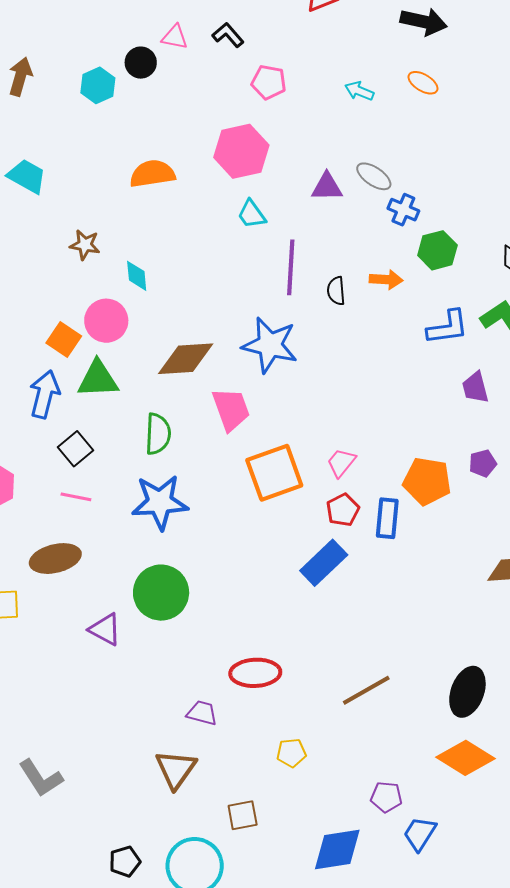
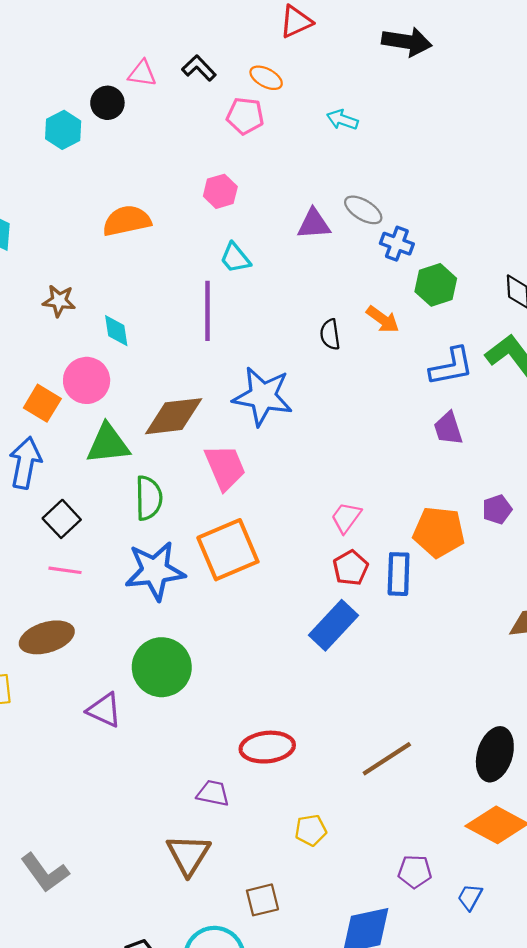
orange ellipse: (423, 83) -> (266, 78), moved
pink hexagon: (241, 151) -> (220, 191), size x0.6
purple line: (291, 267) -> (208, 311), moved
orange arrow: (386, 280) -> (383, 319), turned 36
green triangle: (98, 379) -> (108, 444), moved
purple trapezoid: (475, 388) -> (448, 428), moved
orange square: (274, 473) -> (228, 550), moved
blue trapezoid: (420, 834) -> (470, 897), moved, size x0.7

